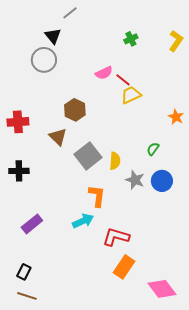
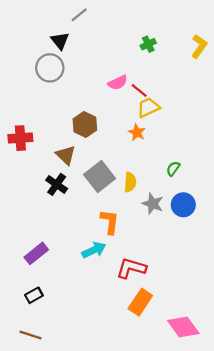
orange star: (176, 117) -> (137, 132), moved
black cross: (19, 171) -> (57, 184), moved, turned 36
black rectangle: (24, 272) -> (34, 295), moved, turned 35

